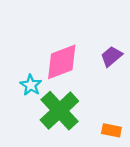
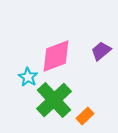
orange rectangle: (111, 130) -> (85, 116), moved, turned -54

